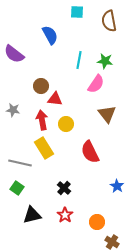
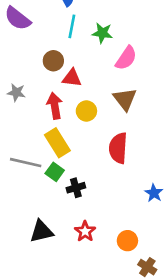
cyan line: (79, 60) -> (72, 26), moved
green star: (105, 61) -> (102, 33), moved
brown triangle: (107, 114) -> (125, 99), moved
red semicircle: (90, 152) -> (118, 148), turned 30
green square: (17, 188) -> (55, 172), moved
black cross: (64, 188) -> (76, 188), moved, turned 32

